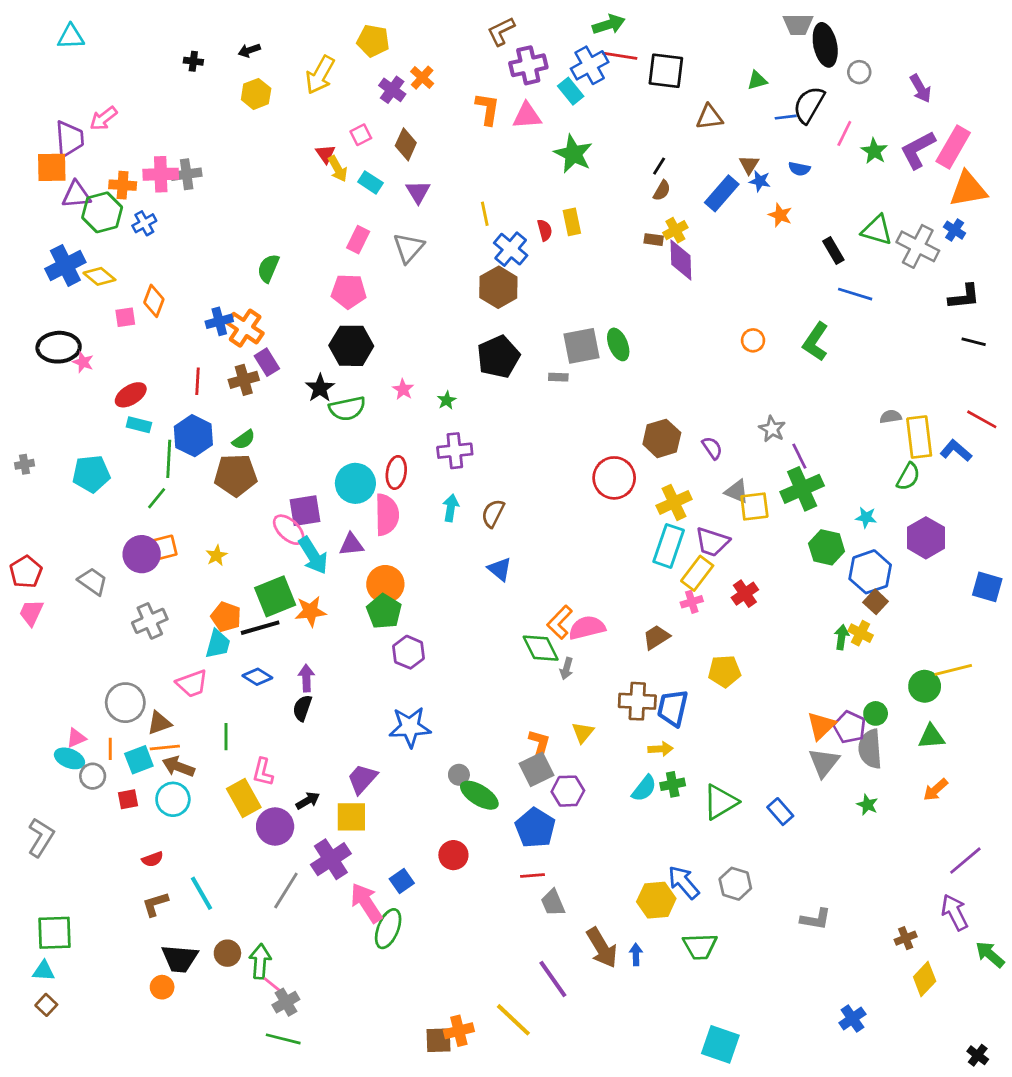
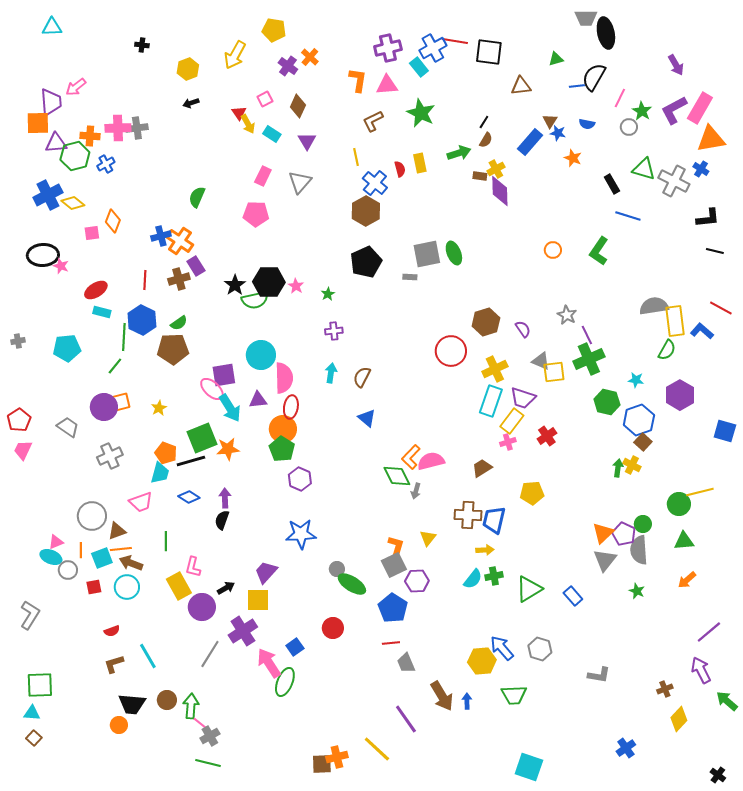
green arrow: (609, 24) -> (459, 153), moved
brown L-shape: (501, 31) -> (373, 121), moved
black arrow: (249, 50) -> (191, 103), moved
gray circle: (859, 72) -> (629, 127), moved
black hexagon: (351, 346) -> (269, 282), moved
gray semicircle: (891, 417) -> (654, 306), size x1.8
purple cross: (455, 451) -> (334, 331), size x0.7
red ellipse: (396, 472) -> (291, 407), moved

